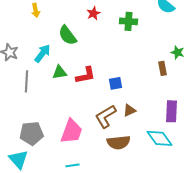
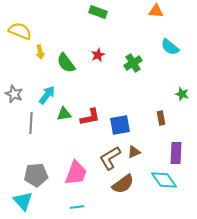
green cross: (128, 21) -> (133, 63), turned -36
green semicircle: (68, 35) -> (66, 63), moved
brown rectangle: (162, 68) -> (161, 118), moved
blue square: (116, 83) -> (120, 125), size x1.5
brown semicircle: (118, 142) -> (123, 184), turned -30

